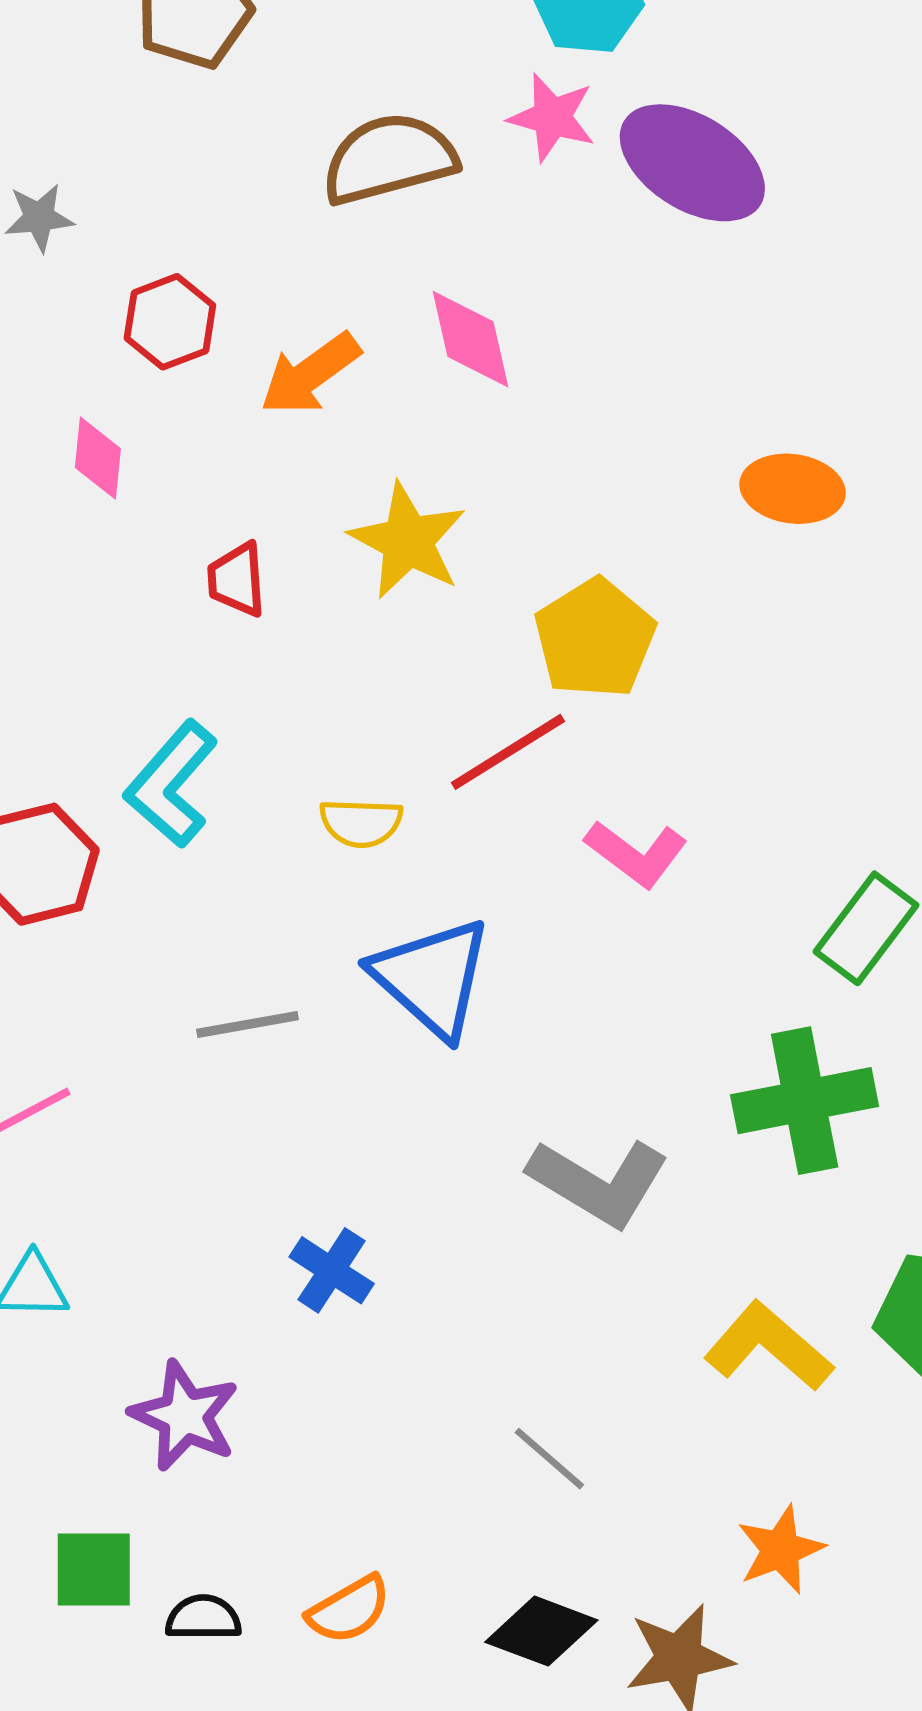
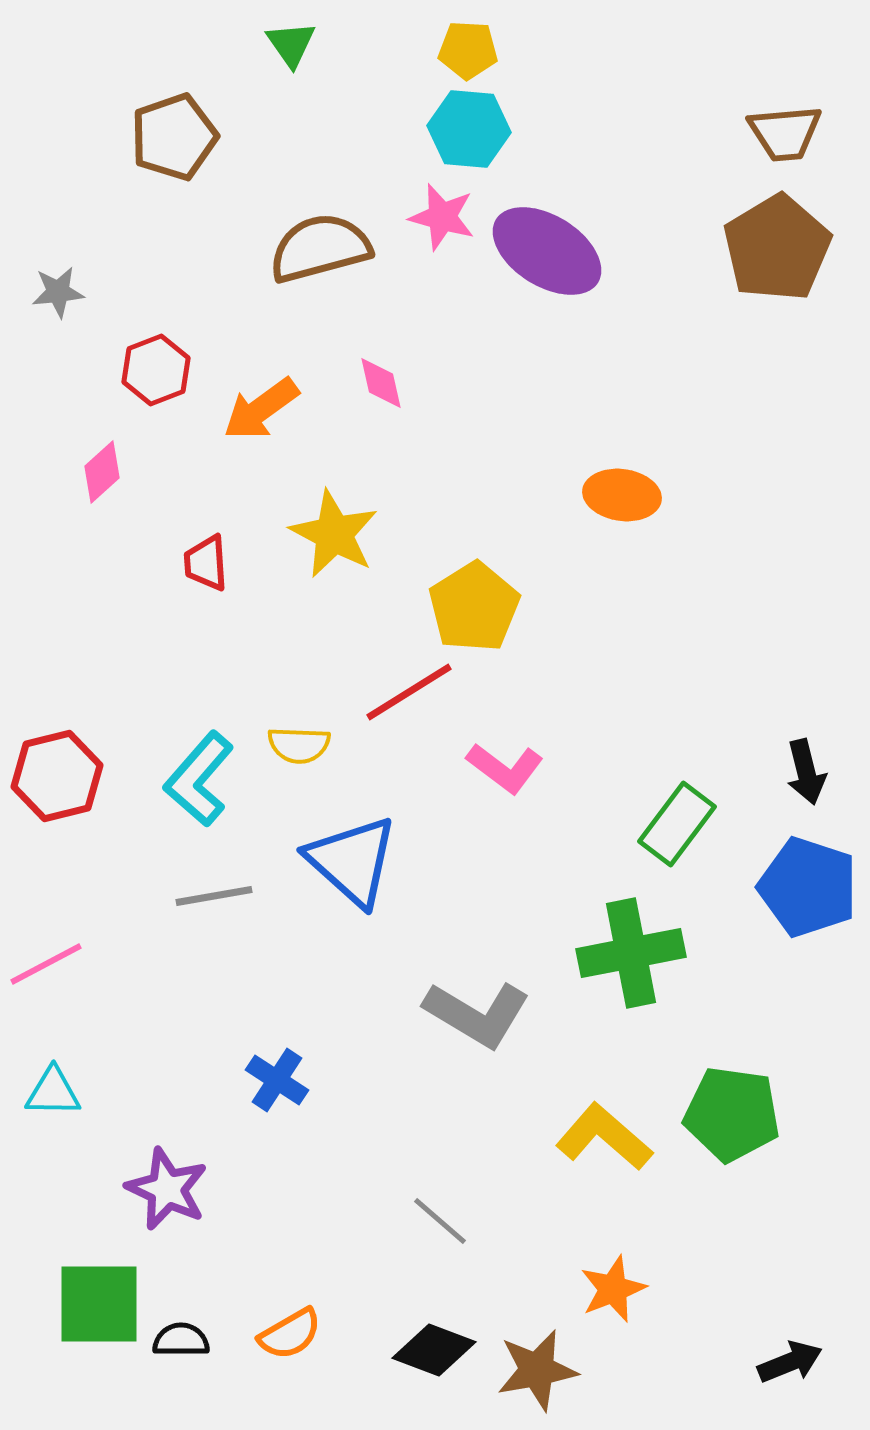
pink diamond: (471, 339) -> (381, 383), size x0.7
pink diamond: (98, 458) -> (102, 472), turned 42
cyan L-shape: (171, 784) -> (199, 779), moved
green square: (94, 1570) -> (99, 1304), size x1.4

